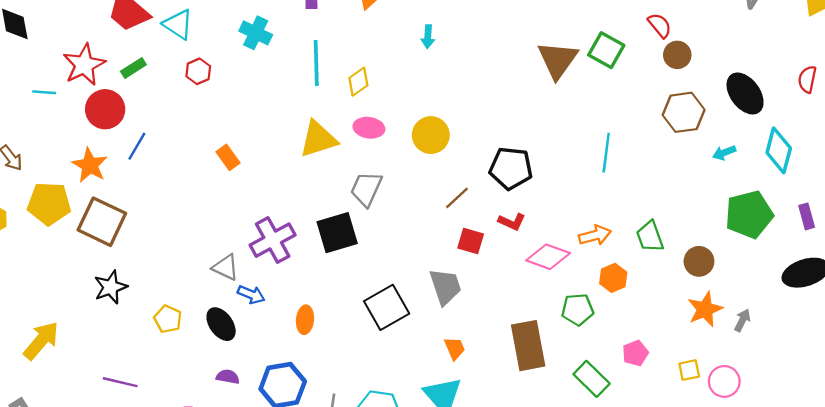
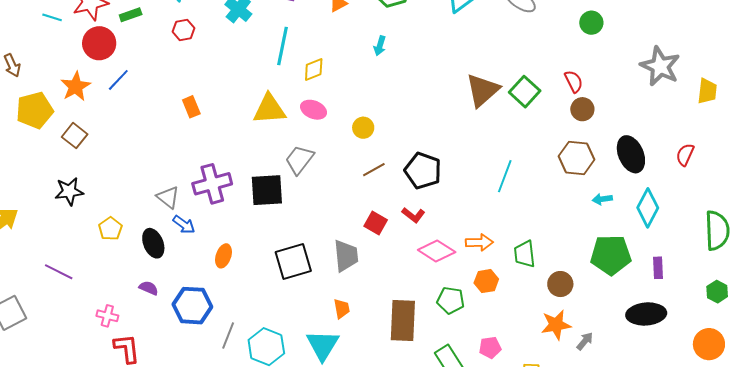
yellow circle: (431, 135) -> (363, 128), size x0.7
brown line: (457, 198) -> (374, 170), moved
yellow pentagon: (49, 204) -> (35, 110), turned -30
brown square: (102, 222) -> (75, 136), size x0.6

